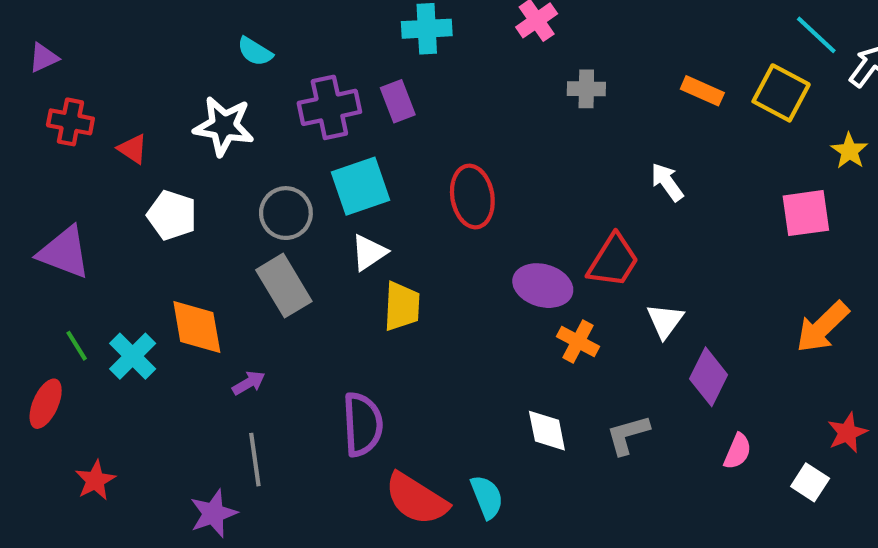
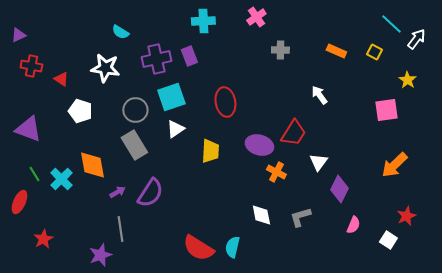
yellow square: (781, 93) -> (374, 52), size x0.6
yellow trapezoid: (402, 306) -> (210, 151), moved
purple semicircle: (363, 424) -> (150, 193), moved, turned 36
cyan semicircle: (487, 497) -> (232, 247), turned -145

